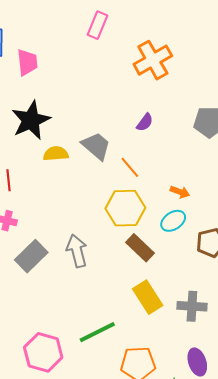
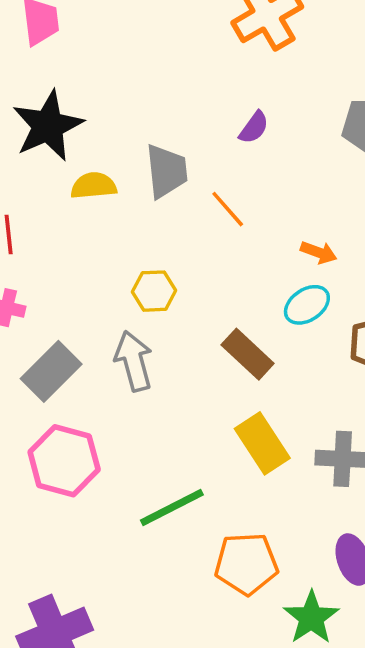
gray trapezoid: (96, 146) -> (166, 171), turned 44
yellow hexagon: (125, 208) -> (154, 291), moved, size x0.6
pink hexagon: (43, 352) -> (64, 461), moved

